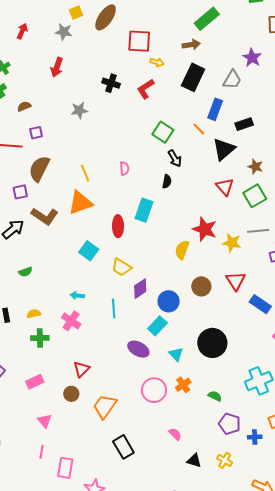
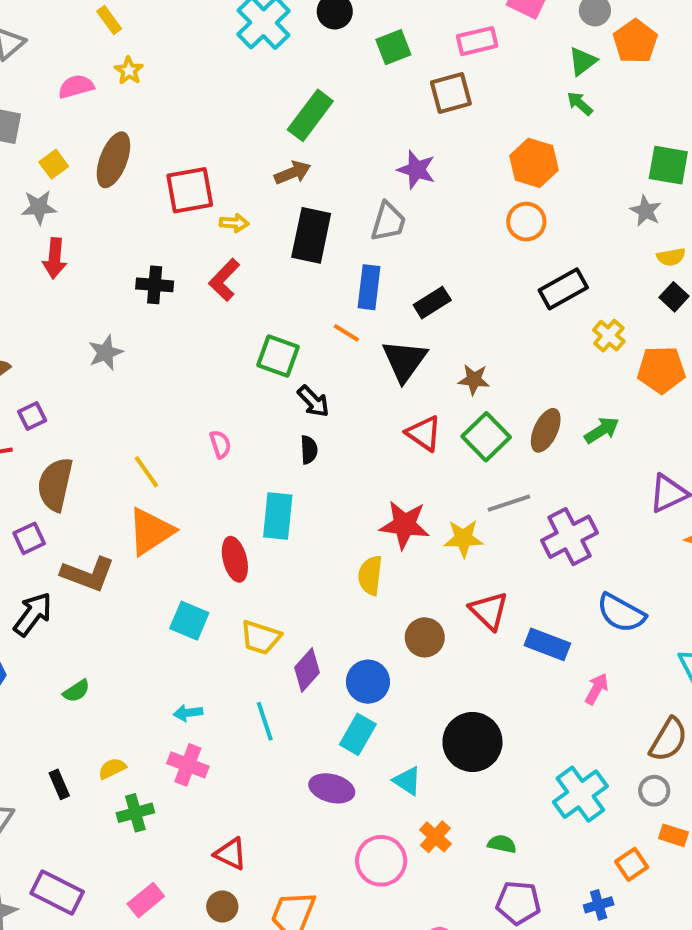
red arrow: (57, 67) -> (55, 258), moved
red triangle: (81, 369) -> (230, 854), turned -36
purple pentagon: (230, 424) -> (518, 903), moved

